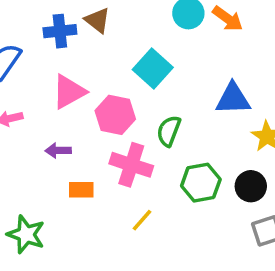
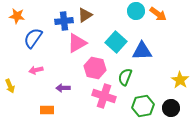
brown triangle: (97, 20) -> (85, 15), turned 49
pink triangle: (69, 92) -> (77, 43), moved
blue triangle: (233, 99) -> (142, 51), moved
orange rectangle: (81, 190) -> (47, 110), moved

